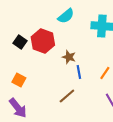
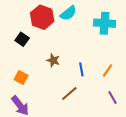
red hexagon: (43, 41) -> (42, 17), moved
brown star: (69, 57) -> (53, 60), moved

